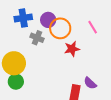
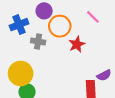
purple circle: (48, 20) -> (44, 11), moved
purple semicircle: (90, 83) -> (104, 75), turned -56

